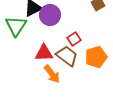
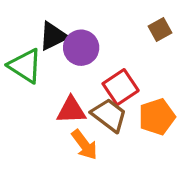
green triangle: (16, 26) -> (25, 66), turned -30
red square: (74, 39) -> (121, 87), size x1.5

